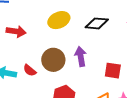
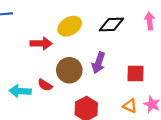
red arrow: (16, 31) -> (41, 43), moved
purple arrow: (81, 57) -> (99, 63), turned -144

